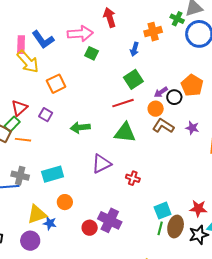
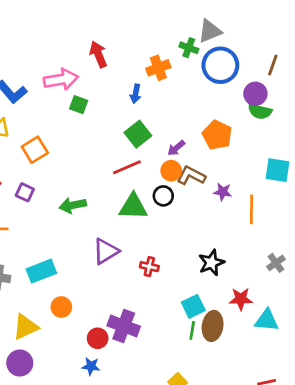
black circle: (174, 97) -> (163, 196), moved
brown L-shape: (163, 126) -> (191, 176), moved
blue star: (50, 223) -> (91, 366), moved
black star: (199, 235) -> (211, 263), moved

